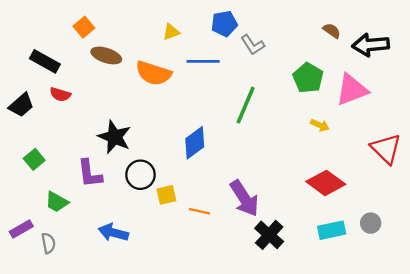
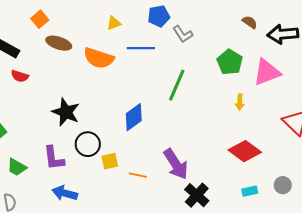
yellow arrow: (320, 125) -> (240, 102), turned 70
purple L-shape: (90, 174) -> (54, 158), moved
cyan rectangle: (332, 230) -> (250, 191), size x0.7

